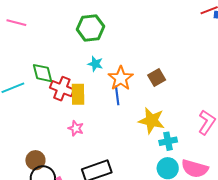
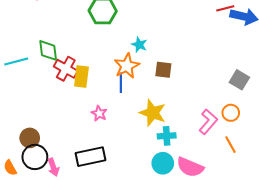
cyan star: (95, 64) -> (139, 45), moved
brown square: (157, 77) -> (163, 70), turned 30
pink star: (76, 128) -> (99, 113), moved

